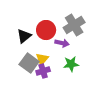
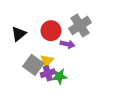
black triangle: (24, 36) -> (19, 34), moved
green star: (71, 64) -> (59, 76), moved

